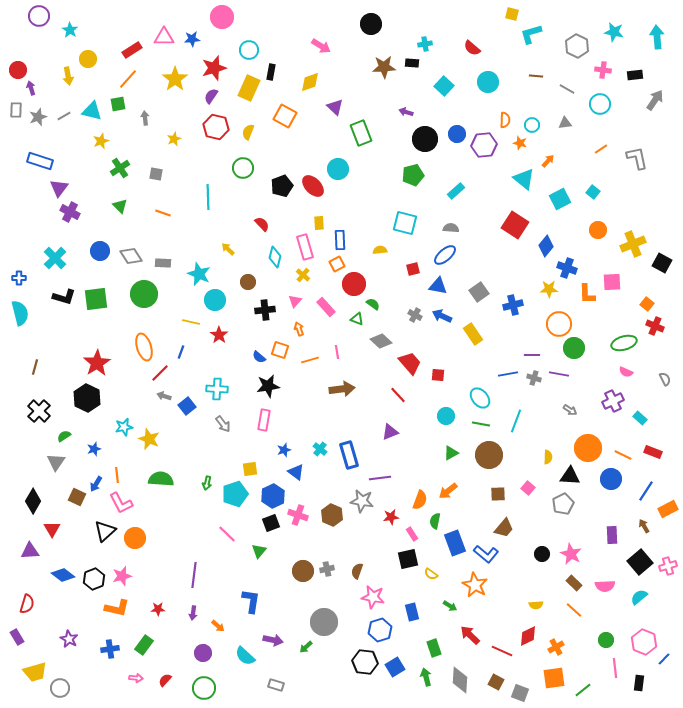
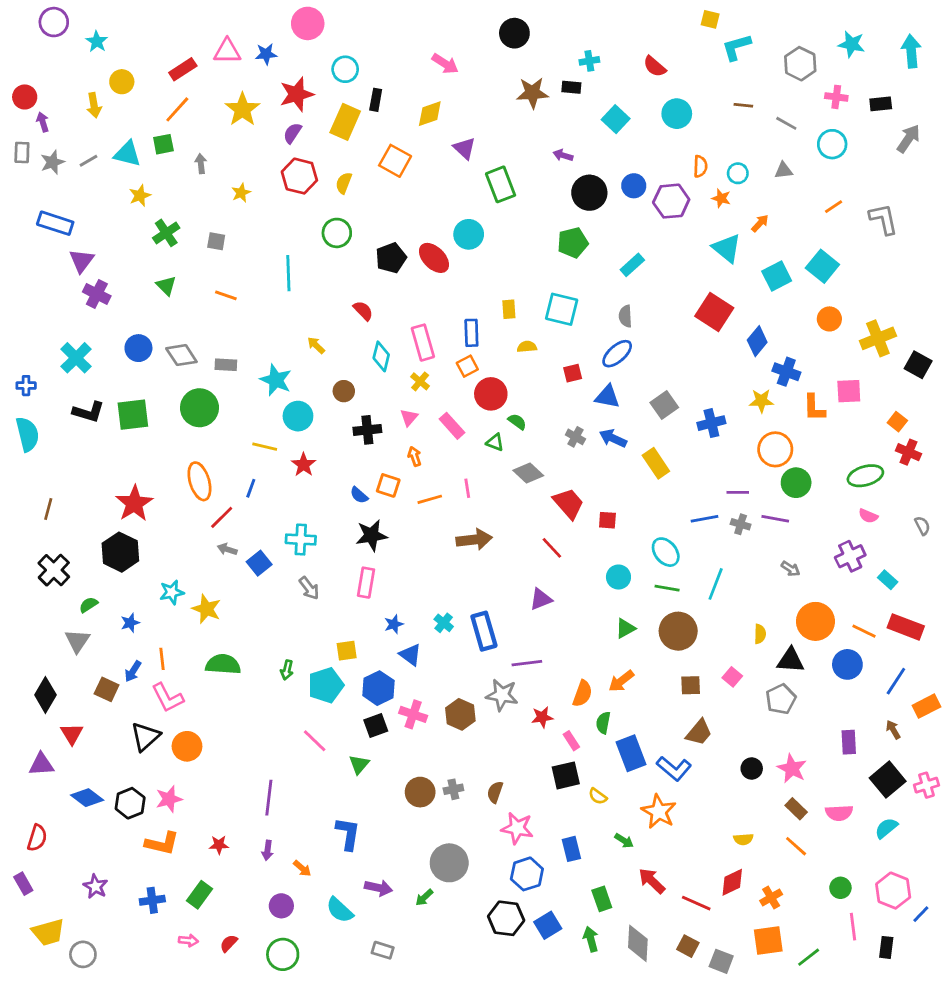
cyan square: (593, 192) -> (822, 266), size x1.6
yellow rectangle: (319, 223) -> (509, 309), moved
gray semicircle: (451, 228) -> (625, 316), turned -98
red rectangle: (653, 452) -> (906, 627), size x1.4

